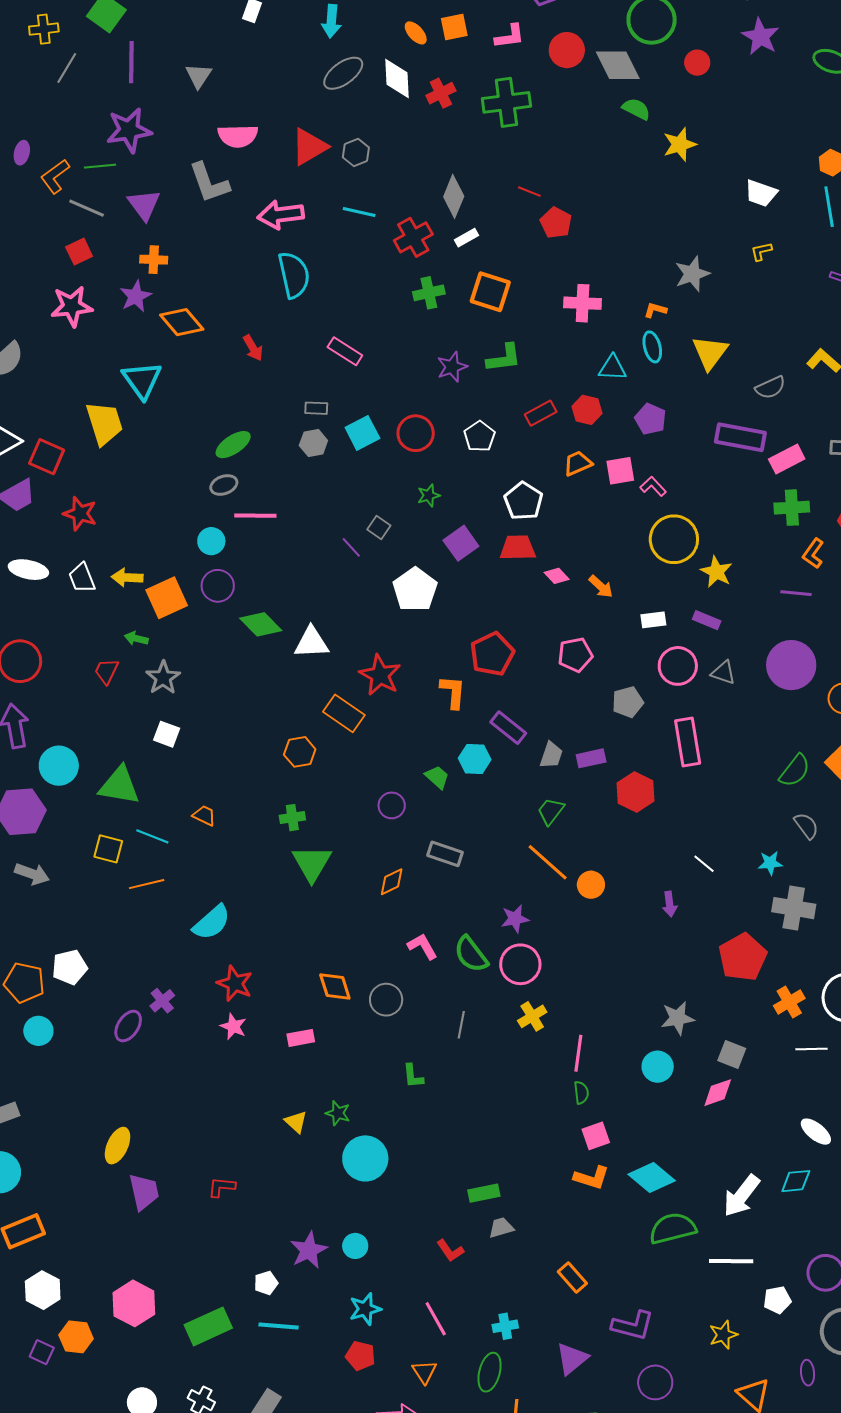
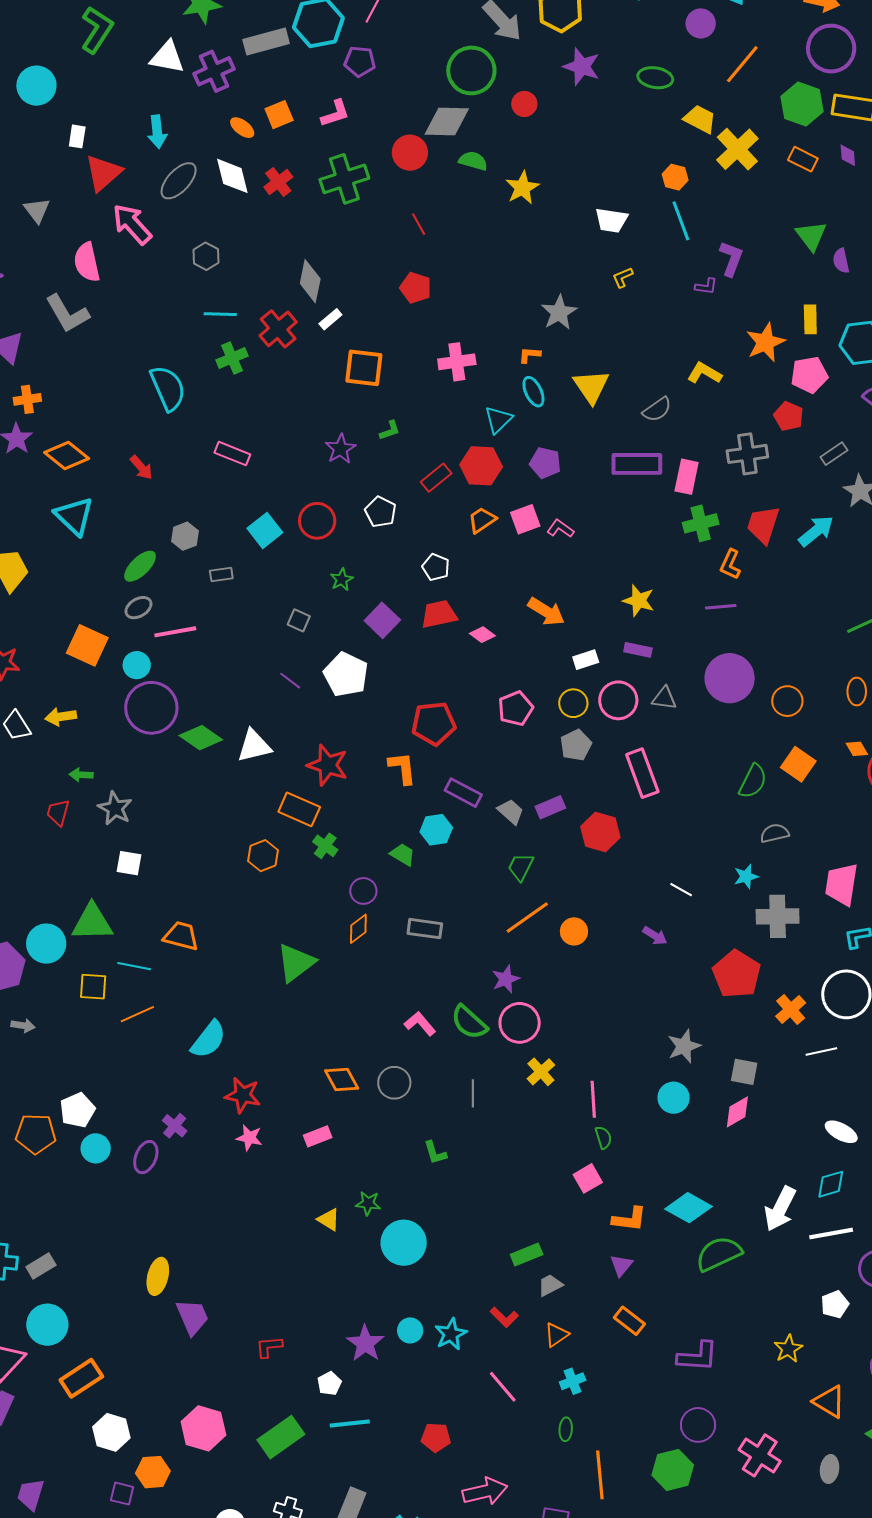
red circle: (567, 50) -> (410, 153), moved
gray diamond: (618, 65) -> (447, 121), turned -51
pink semicircle: (238, 136) -> (87, 262), turned 90
red triangle: (309, 147) -> (103, 173), moved
red line: (529, 192) -> (419, 224), moved, turned 50
pink arrow: (281, 215) -> (132, 224), moved, turned 66
green cross: (429, 293) -> (232, 358), moved
green L-shape: (504, 358) -> (390, 430), size x0.6
cyan triangle: (612, 368) -> (498, 420), turned -36
cyan triangle: (142, 380) -> (74, 516), moved
gray rectangle: (316, 408) -> (221, 574), moved
red hexagon: (587, 410) -> (481, 466), size x1.4
gray hexagon: (313, 443) -> (185, 536), moved
pink rectangle: (787, 459) -> (687, 477), turned -40
white pentagon: (523, 501) -> (436, 567), size x0.7
yellow circle: (674, 539) -> (573, 703), moved, size x0.6
purple line: (351, 547) -> (290, 681), moved
purple circle: (218, 586) -> (151, 708), size x1.6
orange arrow: (601, 587) -> (546, 612), moved, size x1.4
orange square: (167, 598) -> (87, 645), moved, turned -30
red pentagon: (492, 654) -> (434, 723), turned 30
gray trapezoid: (551, 755) -> (511, 812), turned -56
cyan circle: (59, 766) -> (46, 944), moved
orange trapezoid: (204, 815) -> (181, 936), size x1.5
green cross: (292, 818) -> (325, 846), moved, turned -35
gray semicircle: (806, 826) -> (775, 833), turned -56
orange line: (548, 862) -> (527, 917), turned -66
green triangle: (312, 863) -> (296, 963), turned 33
gray arrow: (32, 874) -> (23, 1026), size x0.7
orange diamond: (392, 882) -> (358, 929), moved
purple arrow: (670, 904) -> (655, 936), turned -40
cyan circle: (38, 1031) -> (96, 1148), moved
pink square: (596, 1136) -> (588, 1178), moved
red L-shape: (222, 1187) -> (269, 1347), moved
white line: (731, 1261) -> (831, 1233), moved
cyan star: (365, 1309) -> (451, 1334), moved
purple triangle: (572, 1359) -> (621, 1265), moved, size x0.7
orange triangle: (424, 1372) -> (556, 1335), moved, turned 40
green ellipse: (490, 1372) -> (566, 1429), size x0.6
purple circle: (655, 1382) -> (698, 1425), moved

